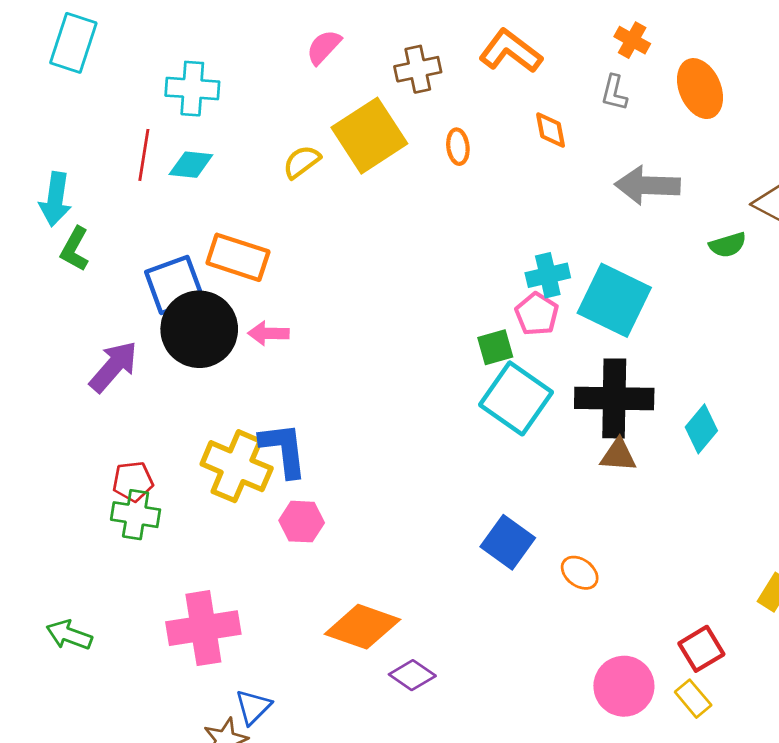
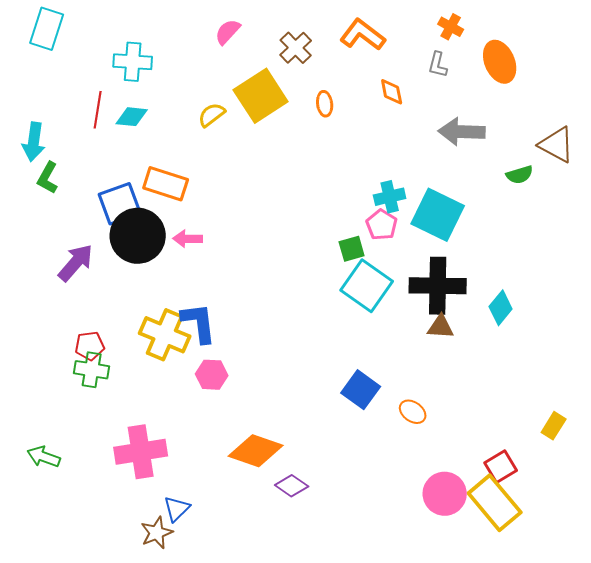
brown cross: (418, 69) -> (296, 48), turned -32
yellow rectangle: (693, 699) -> (495, 503), size x2.0

